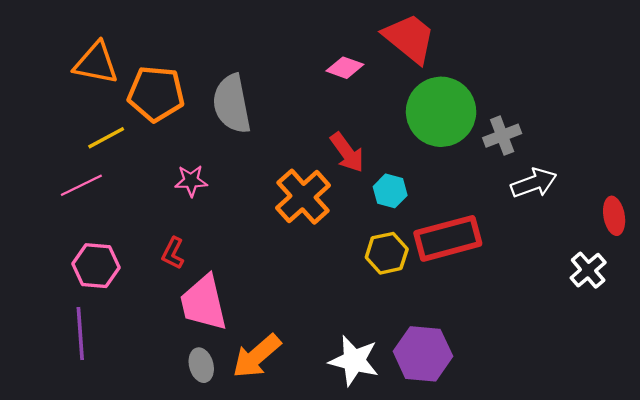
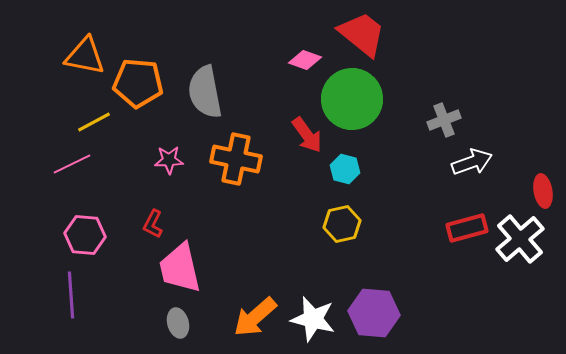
green circle: (441, 112) -> (352, 99), moved
orange cross: (303, 197) -> (236, 159), moved, turned -36
red rectangle: (448, 238) -> (467, 228), moved, size x0.7
white cross: (588, 270) -> (520, 239), size x1.5
orange arrow: (257, 356) -> (255, 317), moved

